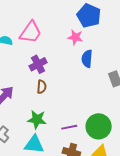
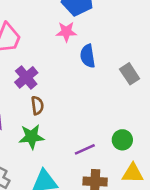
green star: (37, 119) -> (32, 137), moved
green circle: (99, 126) -> (122, 140), size x0.6

